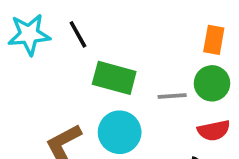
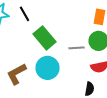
green rectangle: (114, 78) -> (44, 38), turned 35

